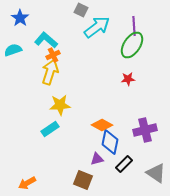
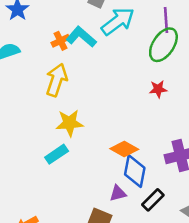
cyan L-shape: (46, 40) -> (81, 37), moved
orange cross: (53, 55) -> (60, 41), moved

